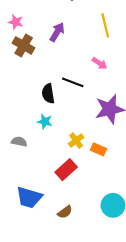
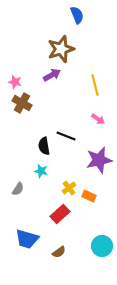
purple arrow: (57, 32) -> (52, 75), moved, turned 30
pink arrow: (100, 63) -> (98, 119), moved
gray semicircle: (19, 142) -> (18, 189), turned 112

